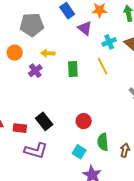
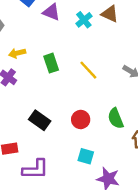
yellow line: (103, 66) -> (88, 70), moved
black rectangle: (44, 121) -> (40, 120), moved
green semicircle: (103, 142) -> (116, 118), moved

